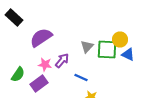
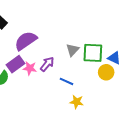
yellow circle: (120, 40) -> (106, 72), moved
purple rectangle: (39, 84) -> (16, 64), moved

